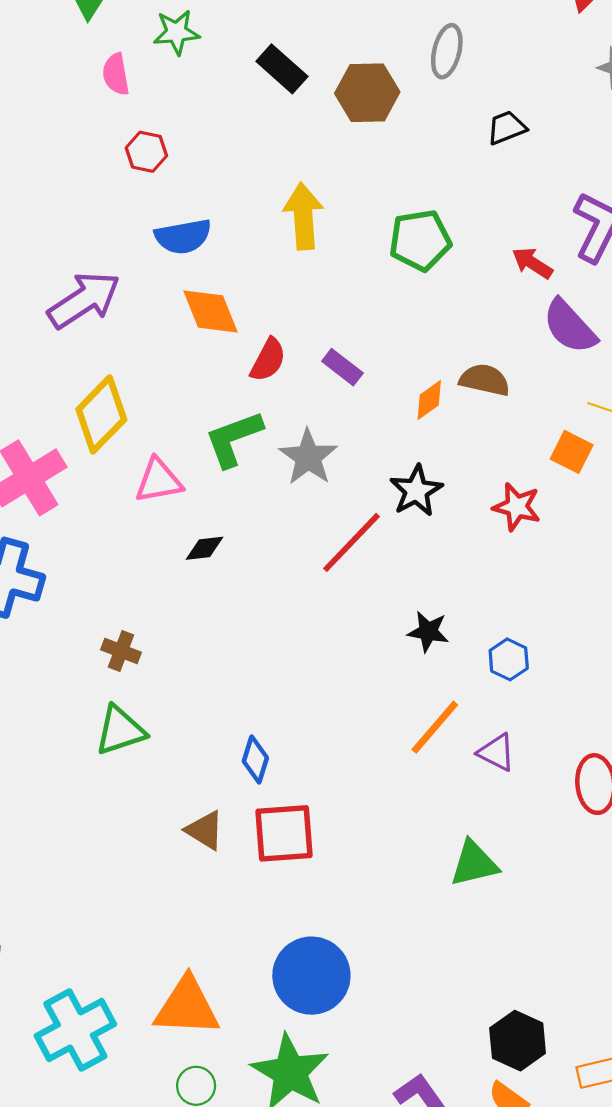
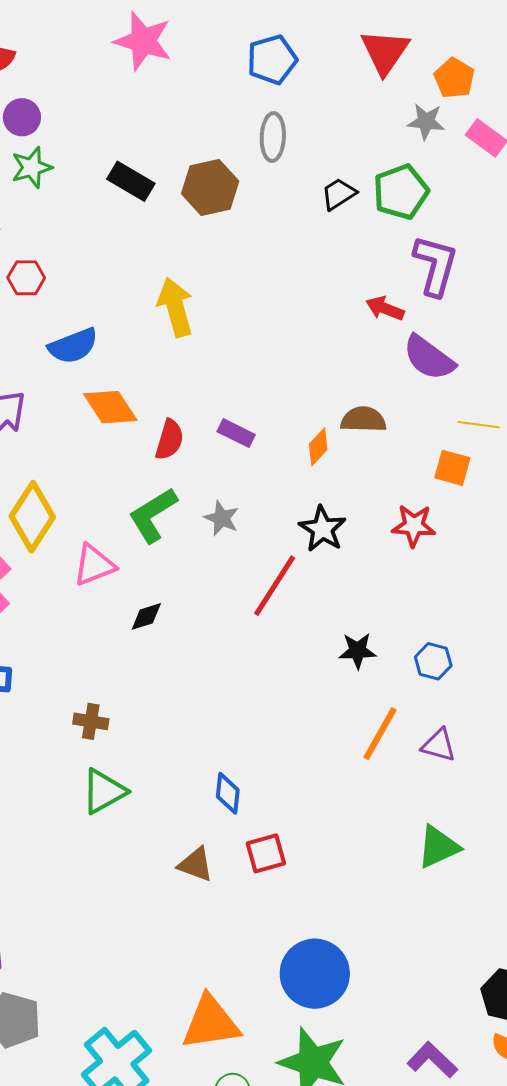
green pentagon: (420, 240) -> (401, 192), moved
gray star: (308, 457) -> (222, 518), size x0.7
red square: (284, 833) -> (266, 853), size x0.7

